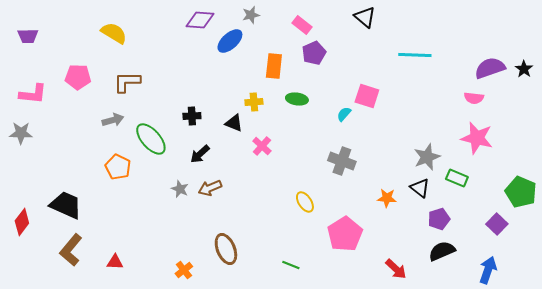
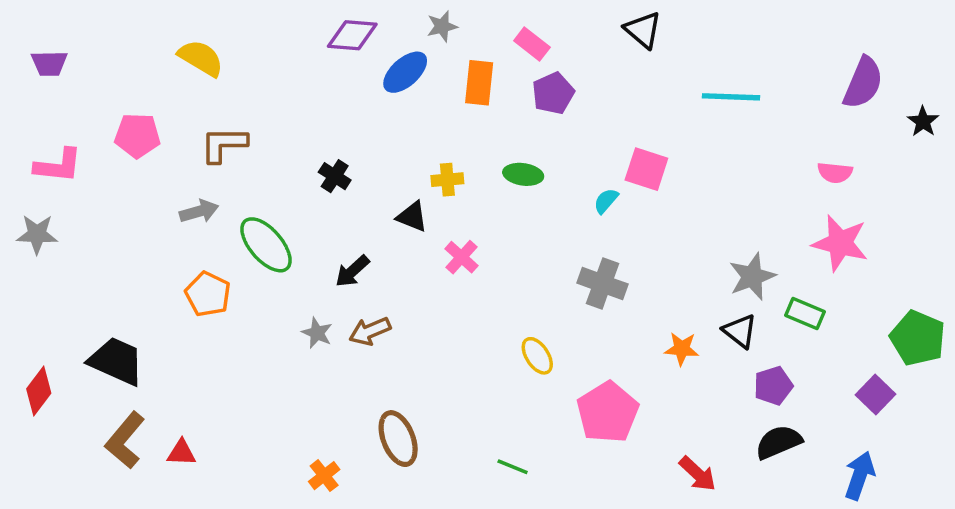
orange rectangle: (274, 66) -> (479, 83), moved
purple semicircle: (490, 68) -> (863, 83), moved, turned 132
black cross: (192, 116) -> (335, 176), moved, turned 36
red triangle: (115, 262) -> (181, 453), moved

